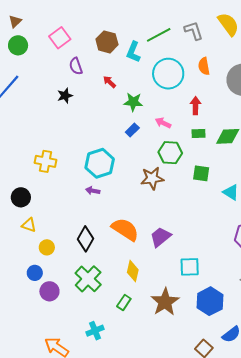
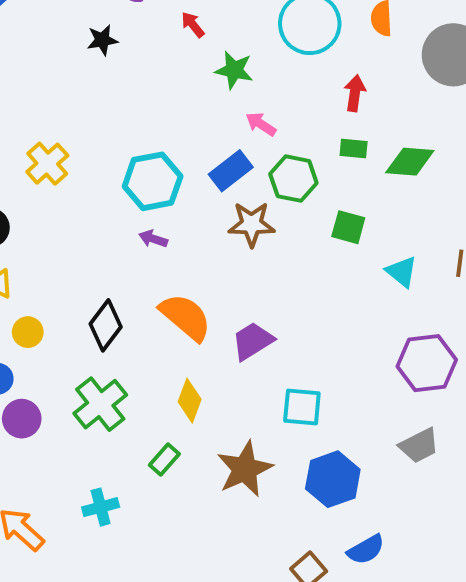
pink arrow: (163, 123) -> (261, 124), moved
blue rectangle: (132, 130) -> (231, 171), moved, size x1.5
yellow cross: (45, 161) -> (47, 164), turned 30
purple arrow: (93, 191) -> (153, 239), moved

